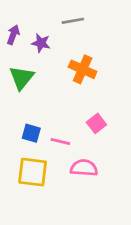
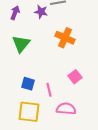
purple star: (41, 43) -> (41, 12), moved
pink line: (60, 142) -> (49, 90), turned 64

